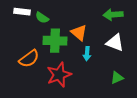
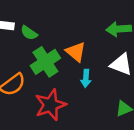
green cross: (55, 41) -> (45, 62), turned -35

